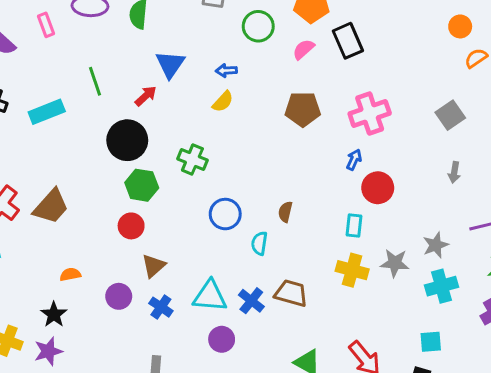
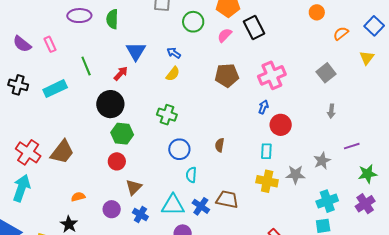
pink rectangle: (46, 25) -> (50, 44), moved
orange circle: (460, 26) -> (317, 12), moved
blue arrow: (226, 71) -> (174, 53), turned 40
green cross: (192, 159) -> (167, 115), moved
cyan semicircle: (259, 243) -> (191, 175), moved
cyan cross: (441, 286) -> (327, 201), moved

